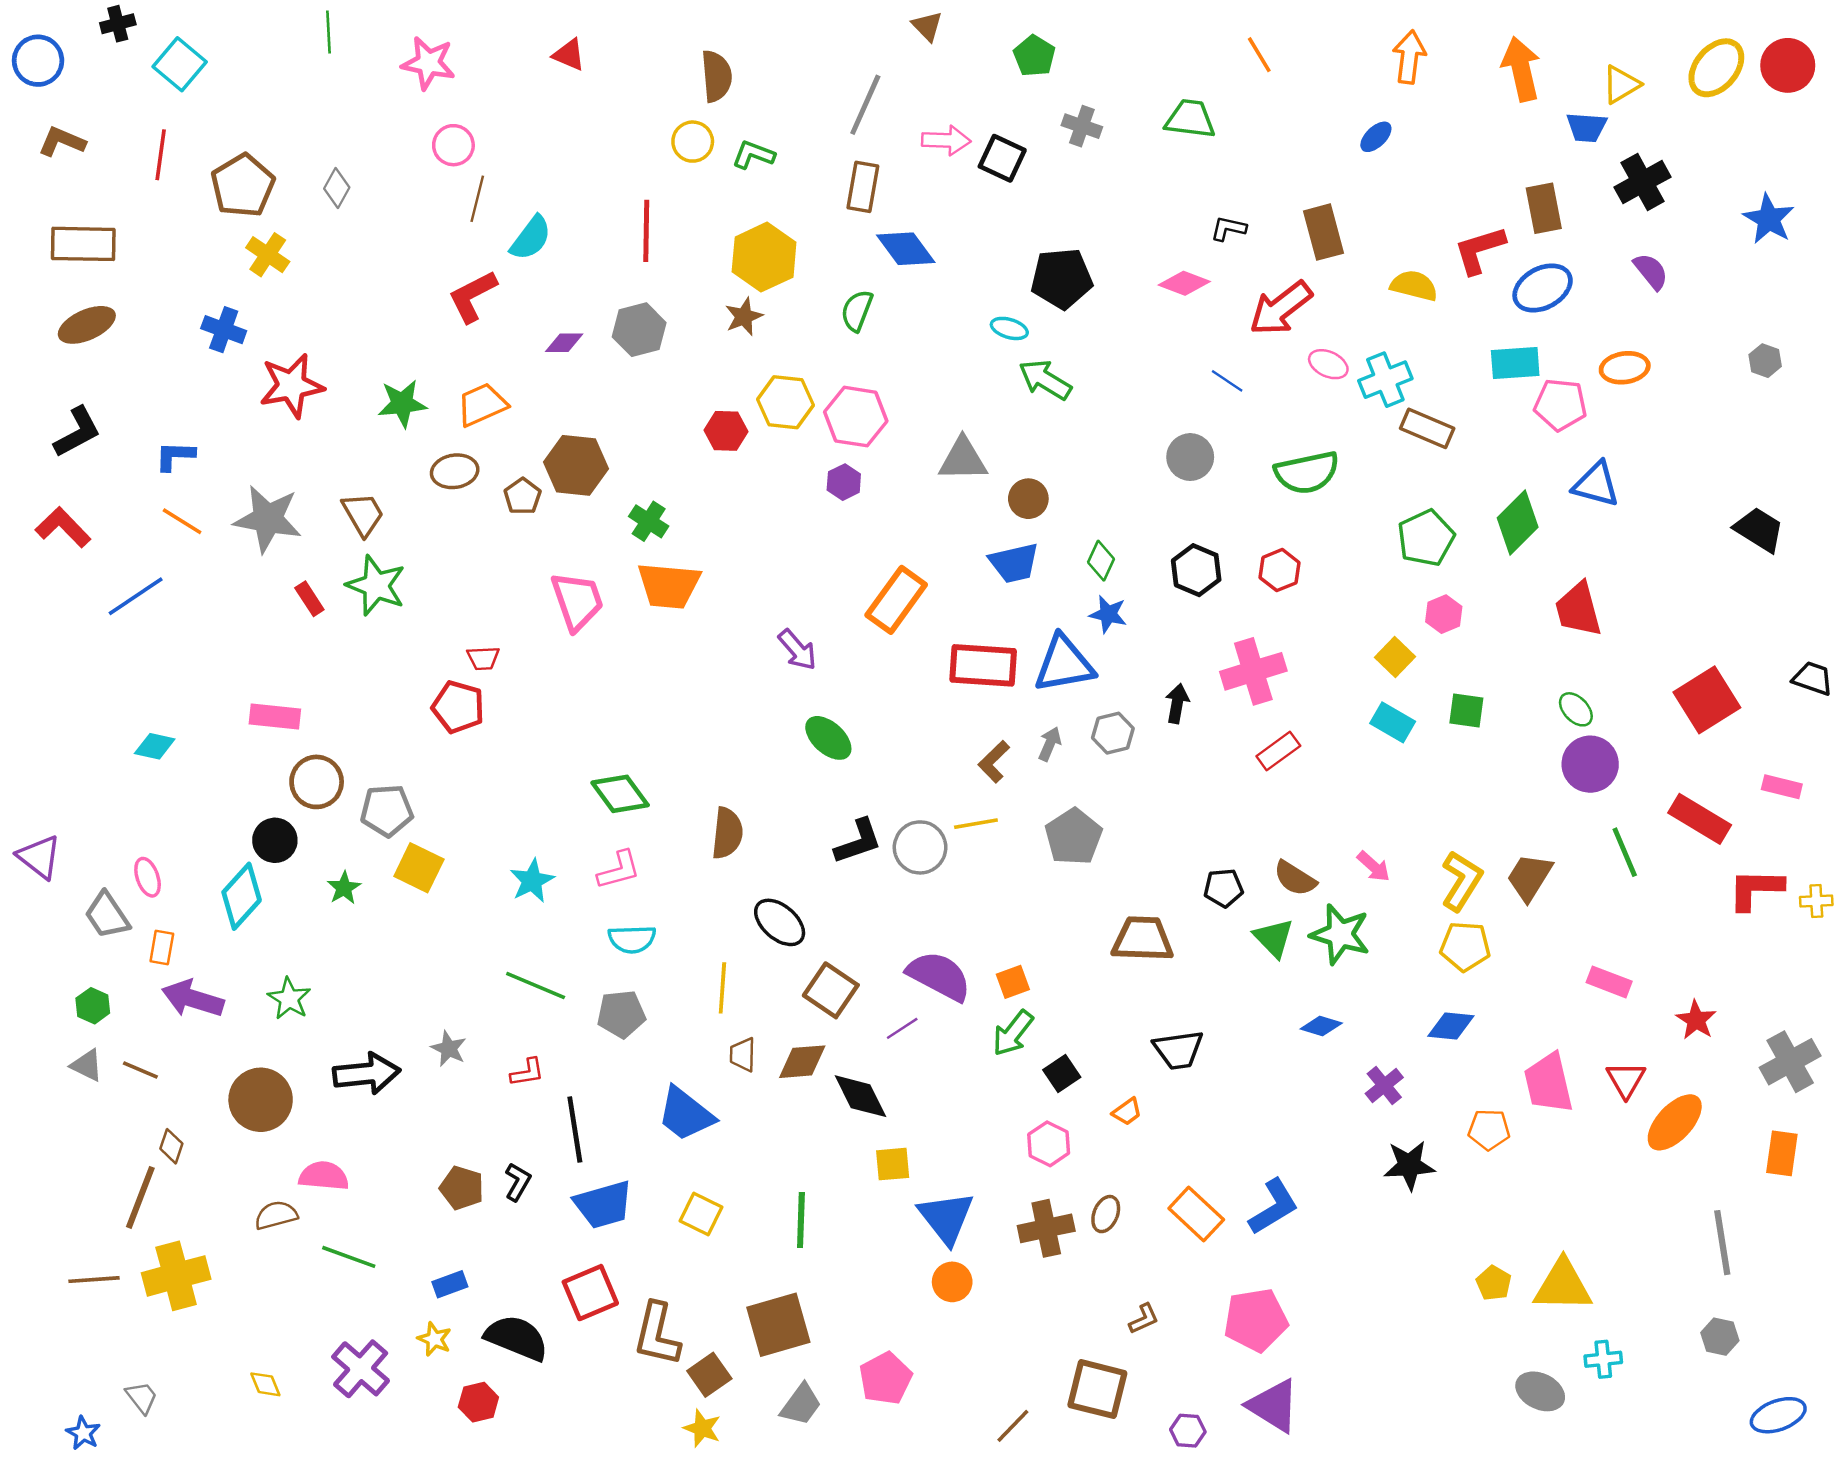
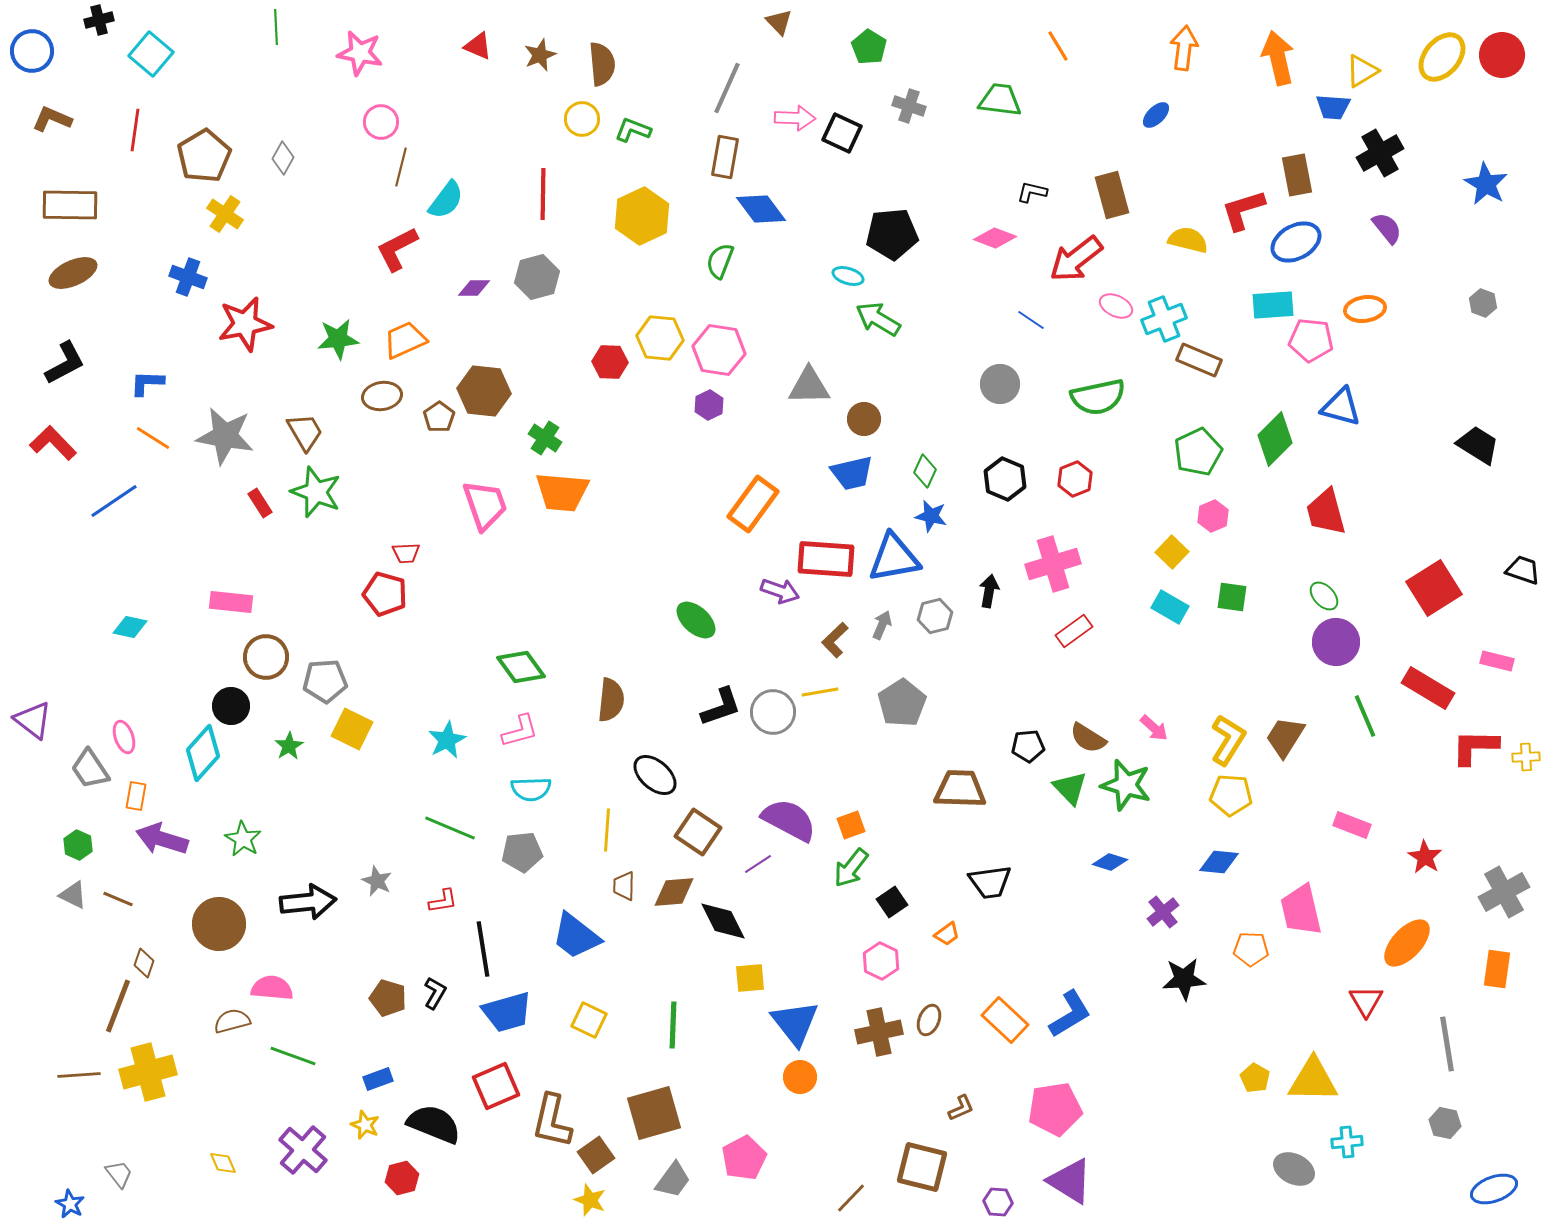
brown star: (744, 317) -> (540, 55), moved
purple arrow: (797, 650) -> (780, 591), moved, turned -30
red triangle: (1626, 1080) -> (1366, 1001), moved

